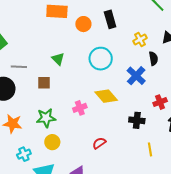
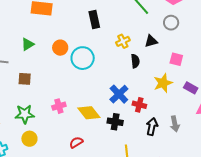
orange circle: (83, 24) -> (60, 48), moved
green triangle: (58, 59) -> (28, 44), moved, turned 40
blue cross: (136, 76) -> (119, 94), moved
yellow diamond: (106, 96) -> (89, 113), moved
red cross: (160, 102) -> (139, 105), turned 32

